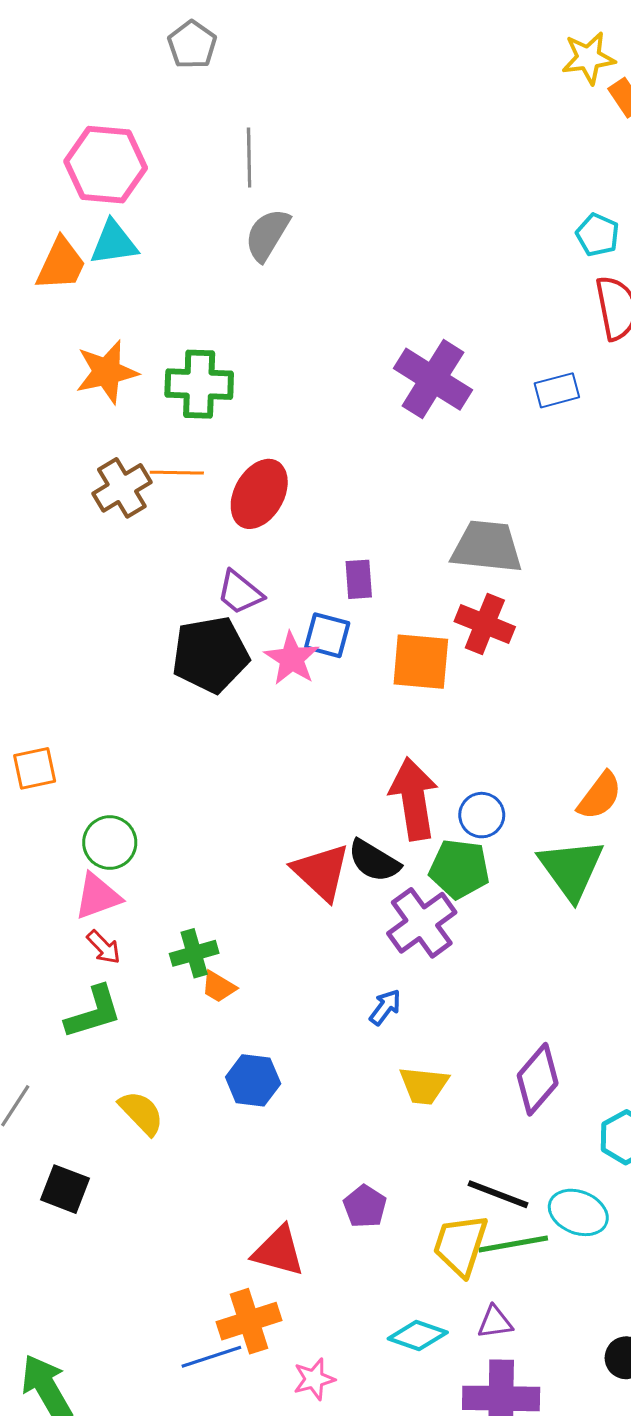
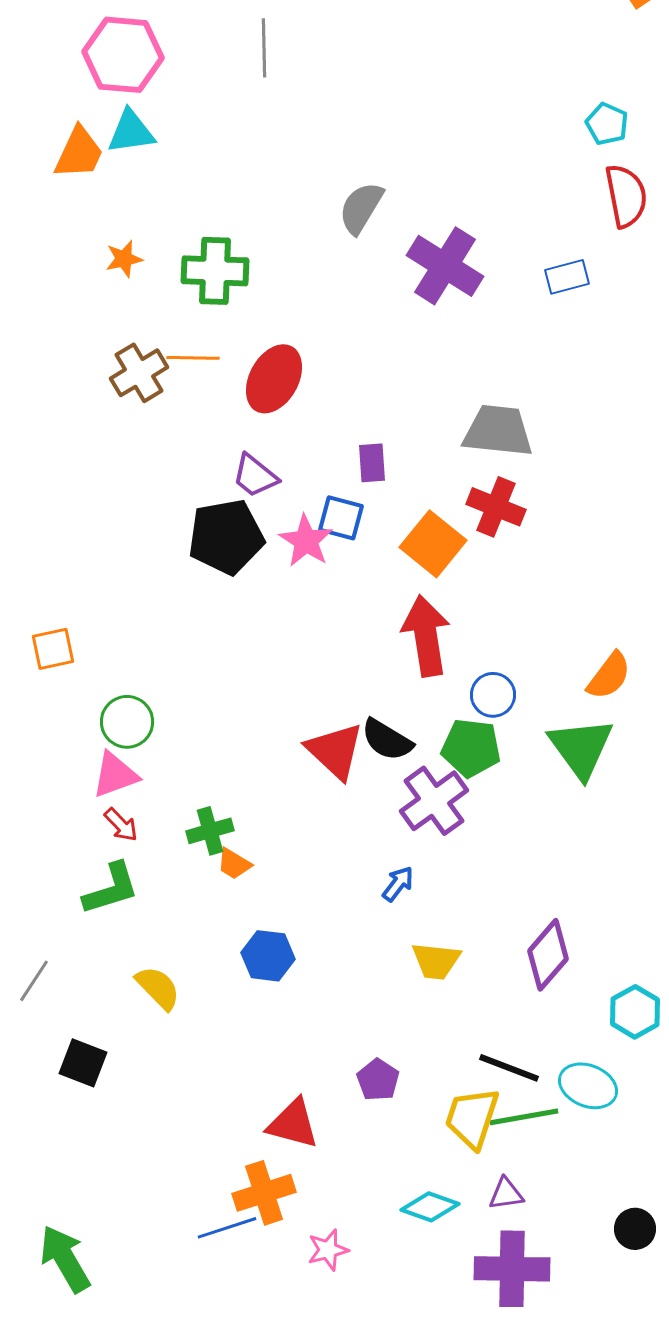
gray semicircle: (267, 235) -> (361, 208), moved
orange star: (107, 372) -> (124, 259), size x0.6
orange square: (421, 662) -> (433, 544), turned 34
red arrow: (414, 799) -> (426, 636), moved

